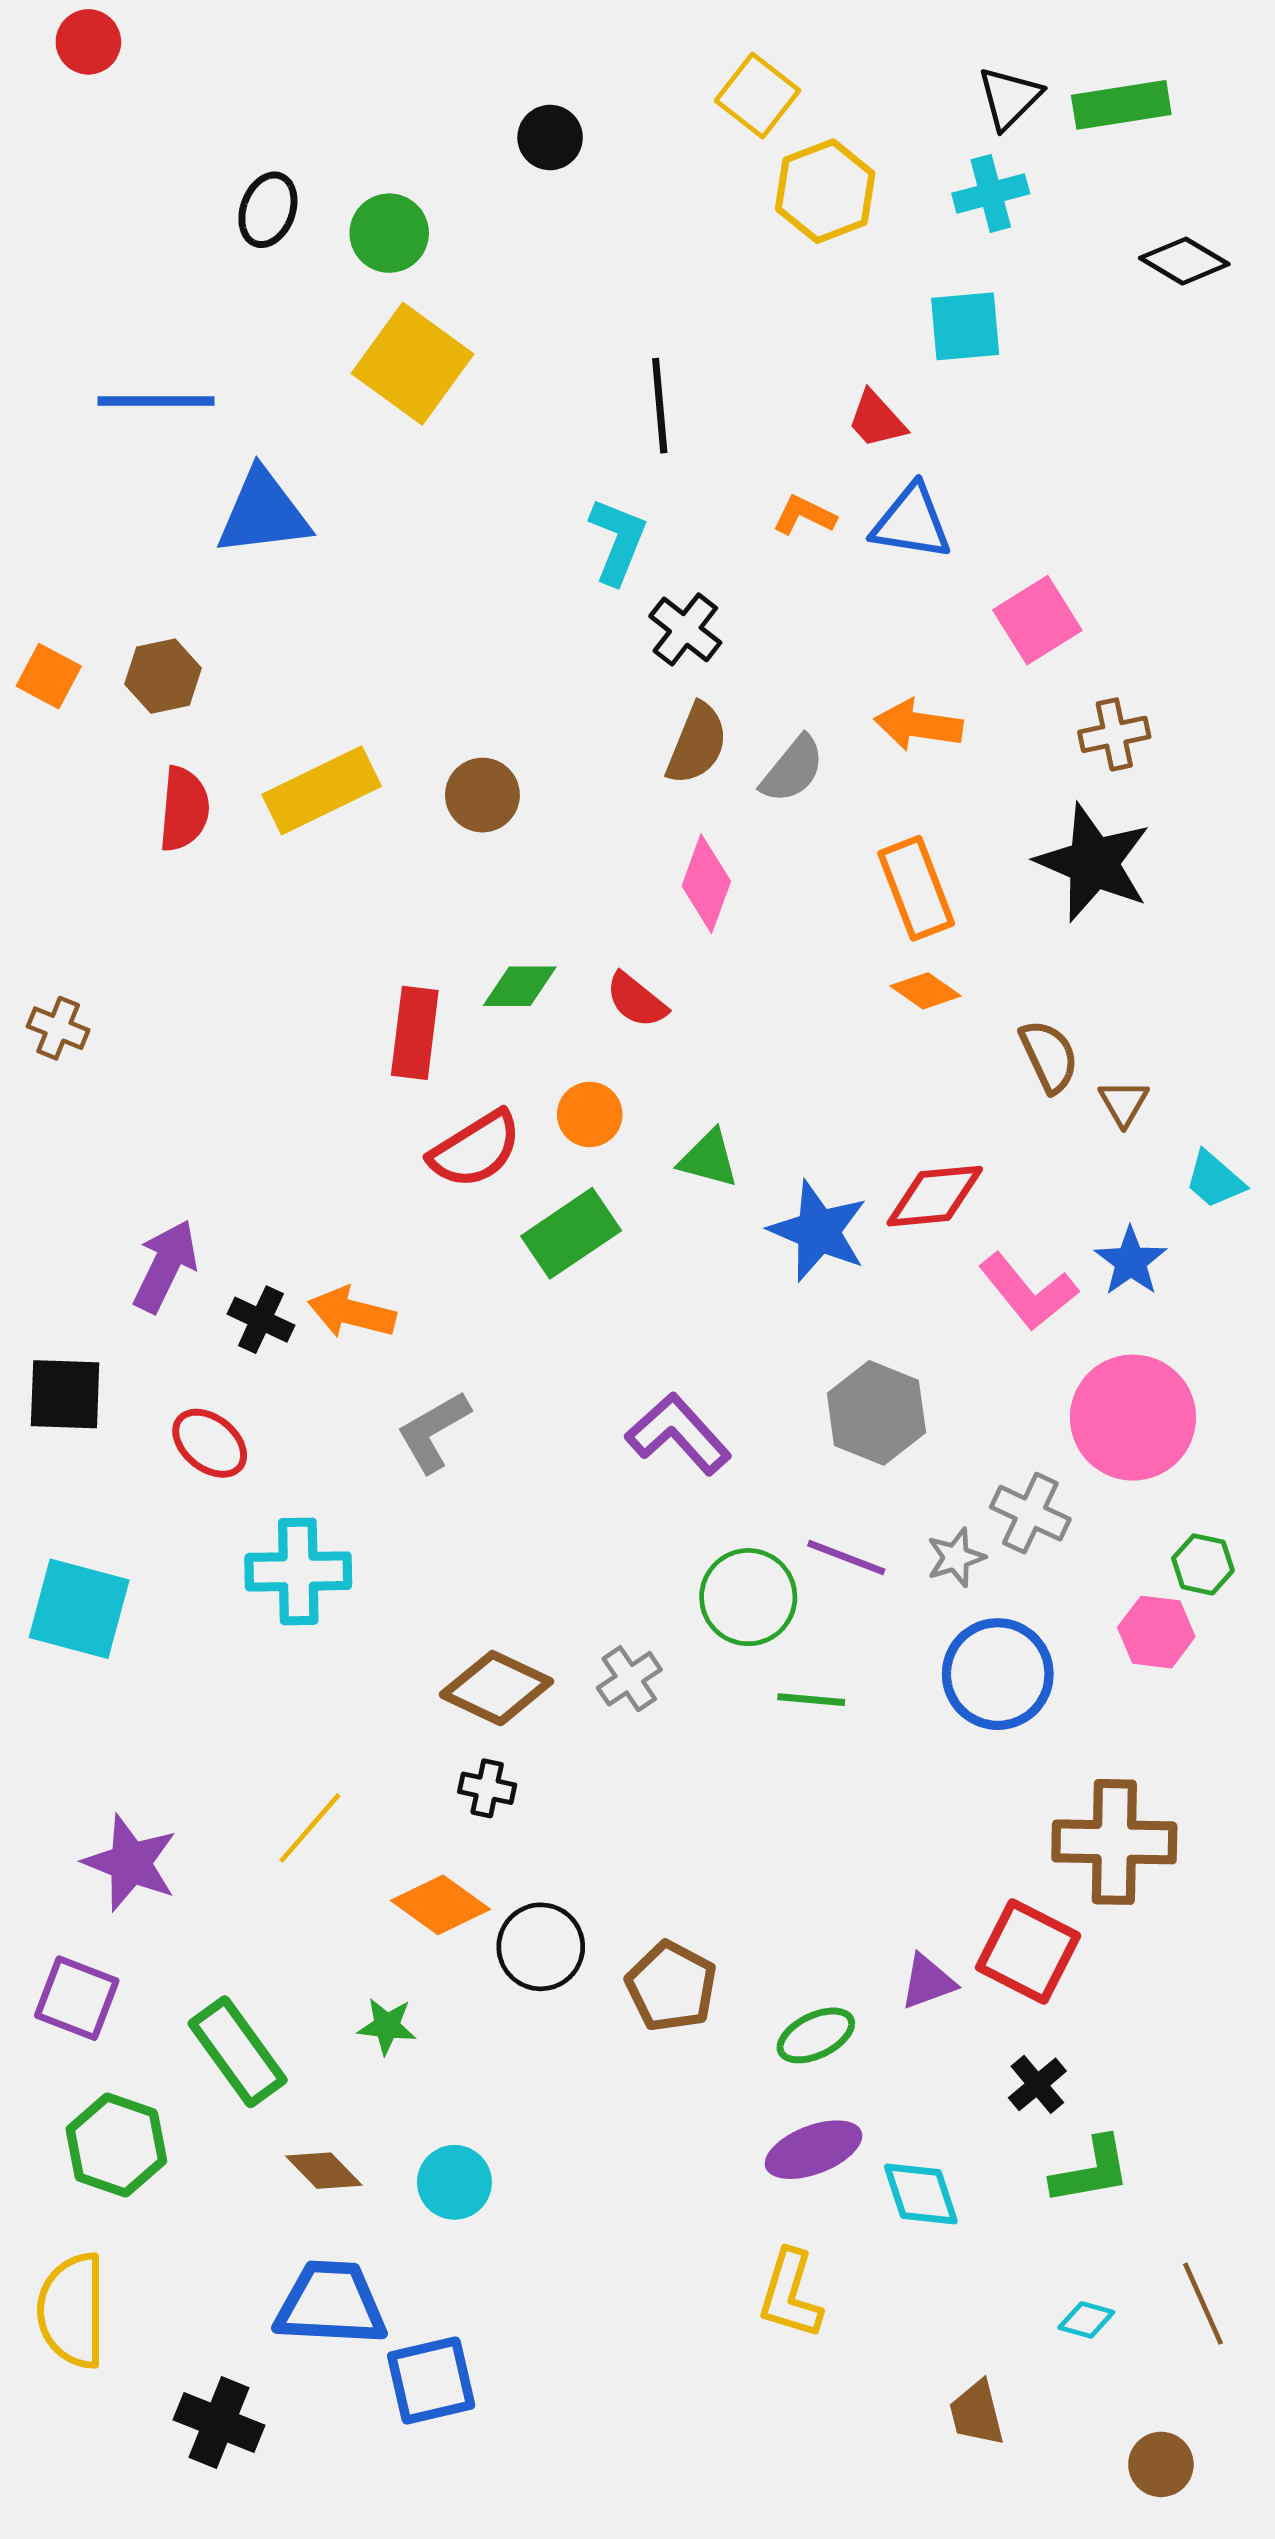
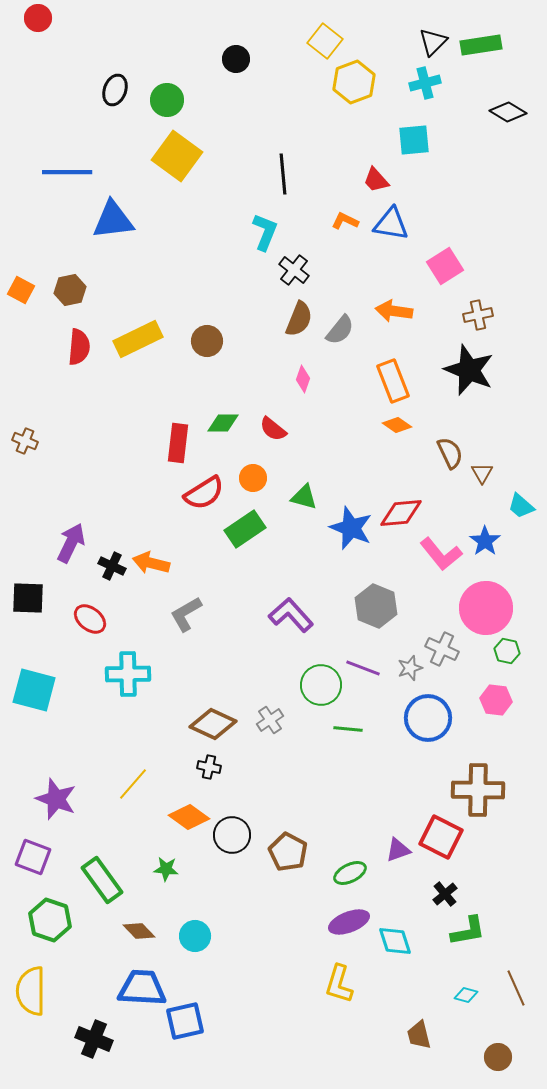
pink diamond: (706, 884) -> (303, 379), size x0.7
green hexagon: (1203, 1564) -> (507, 651), moved

